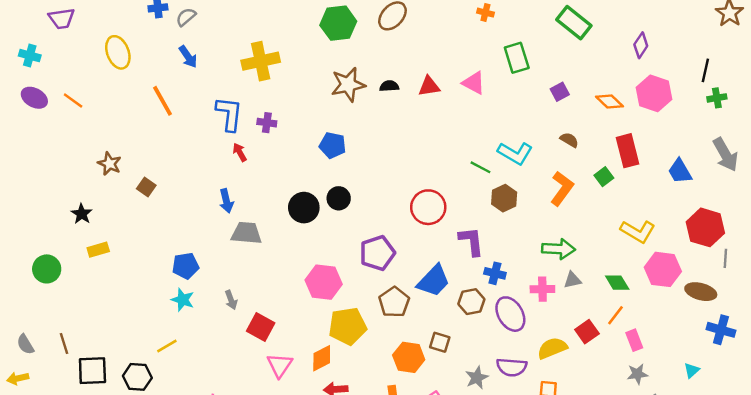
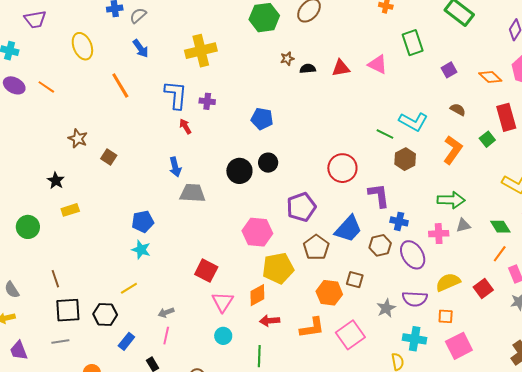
brown star: (348, 85) -> (287, 59), moved, size x0.5
gray arrow: (231, 300) -> (166, 313), moved, turned 91
red square: (587, 332) -> (483, 289), moved
brown line: (64, 343) -> (55, 279), moved

